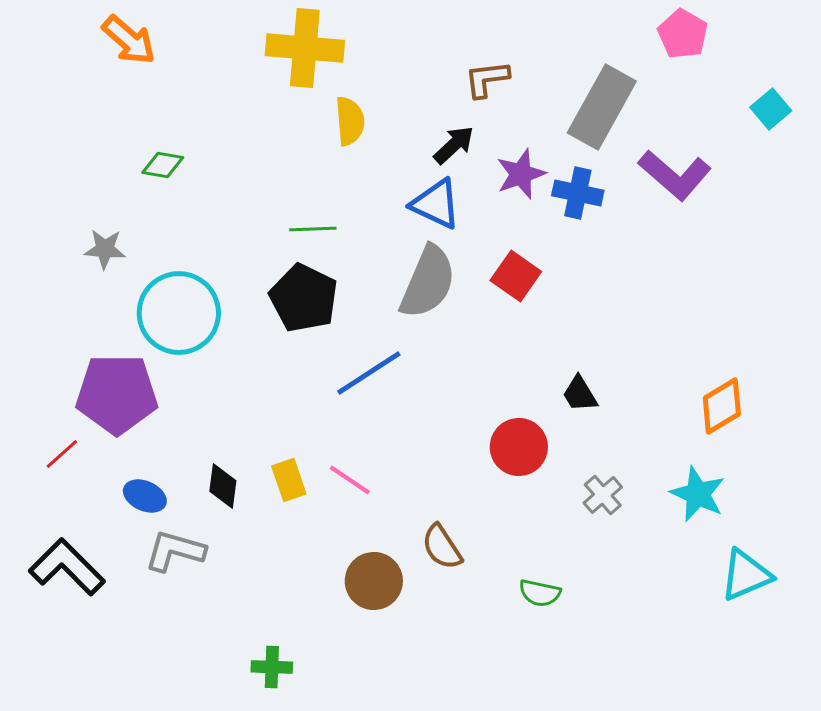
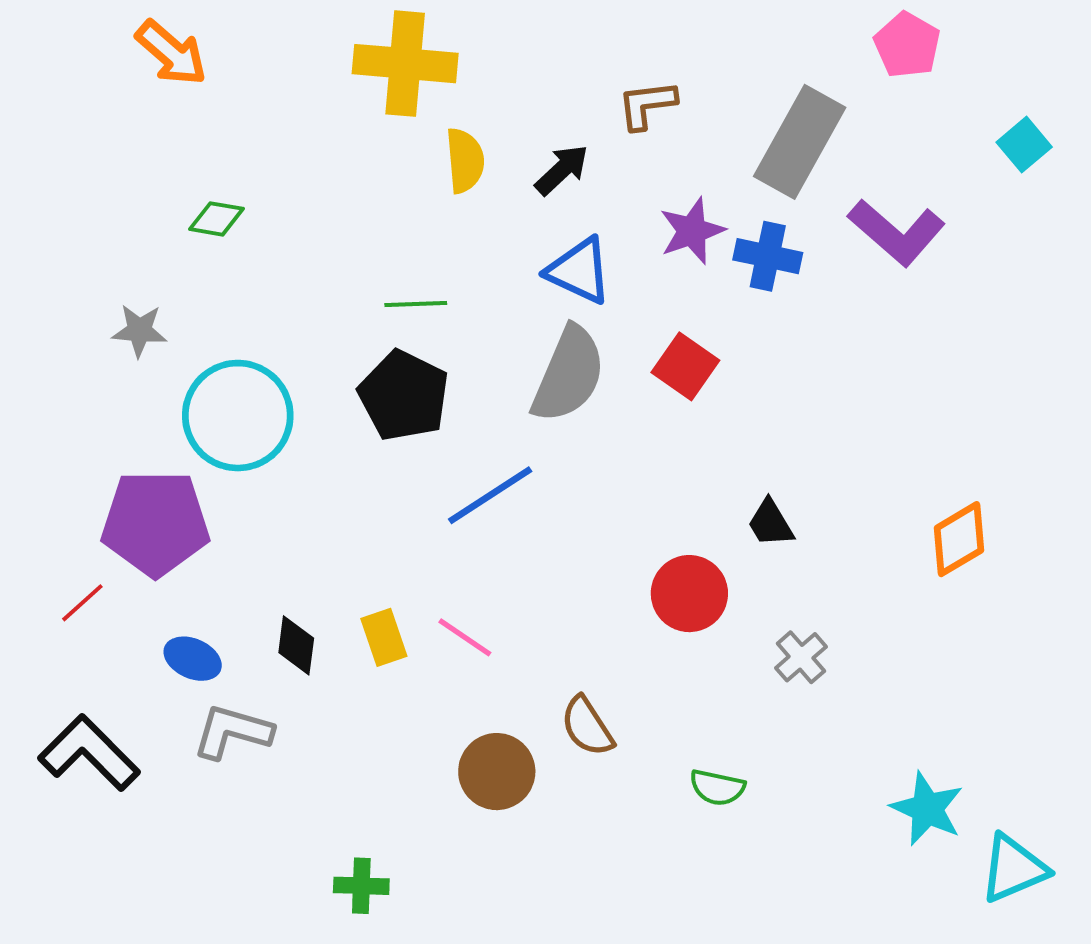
black arrow: (454, 145) -> (562, 170), moved
cyan star: (698, 494) -> (927, 809), moved
cyan triangle: (746, 575) -> (1013, 868), moved

